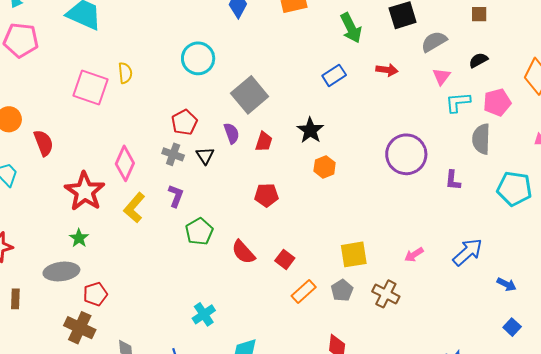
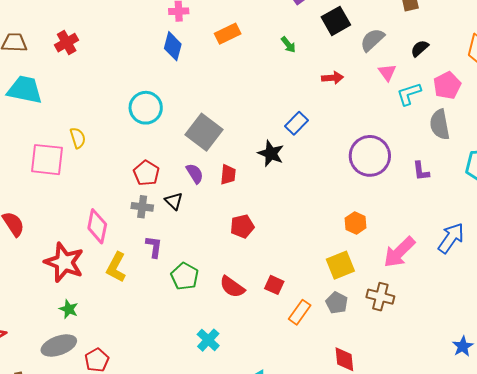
green arrow: (351, 28) -> (288, 45), size x0.6
blue rectangle: (334, 75) -> (297, 123), moved
orange hexagon: (325, 167) -> (356, 223), moved
pink arrow: (414, 255) -> (399, 252), size x1.8
cyan cross: (204, 314) -> (208, 340), moved

